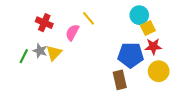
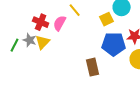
red cross: (44, 23) -> (41, 22), moved
yellow square: (148, 28) -> (107, 19), moved
brown rectangle: (120, 80) -> (93, 67), moved

